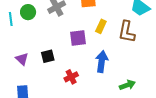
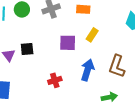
brown L-shape: (127, 32) -> (117, 66), moved
black square: (48, 56) -> (27, 49), moved

